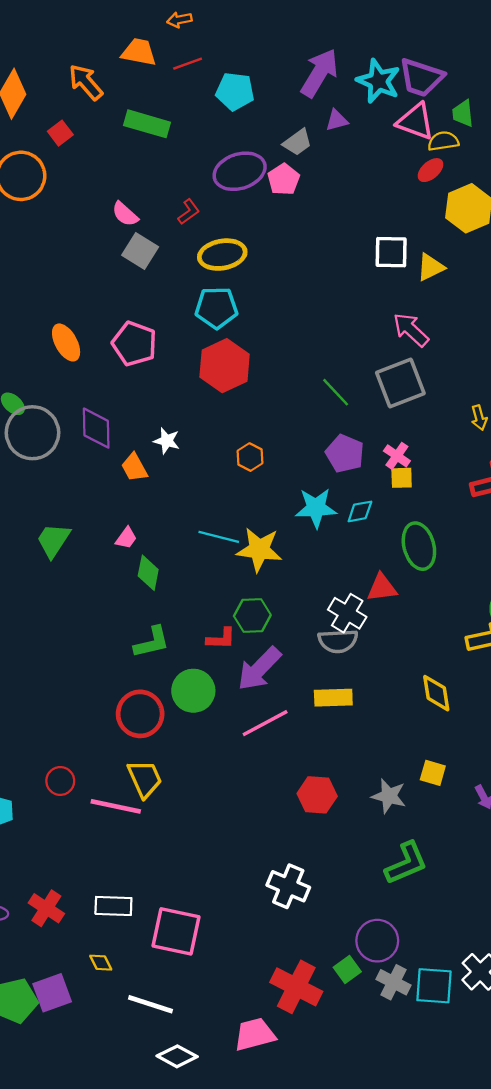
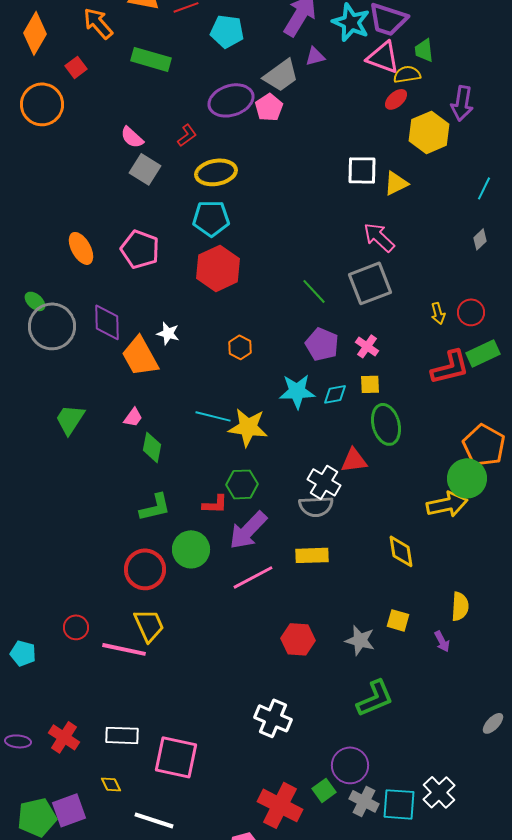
gray trapezoid: (297, 142) -> (281, 75), size x1.4
orange trapezoid: (134, 467) -> (140, 356), size x1.6
yellow square: (402, 478) -> (370, 384), moved

